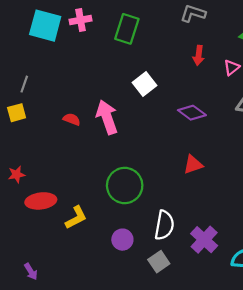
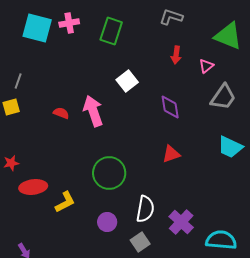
purple diamond: (192, 113) -> (170, 107), turned 45

